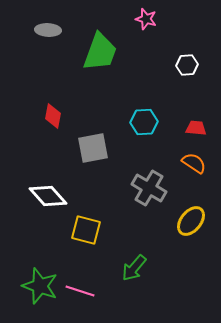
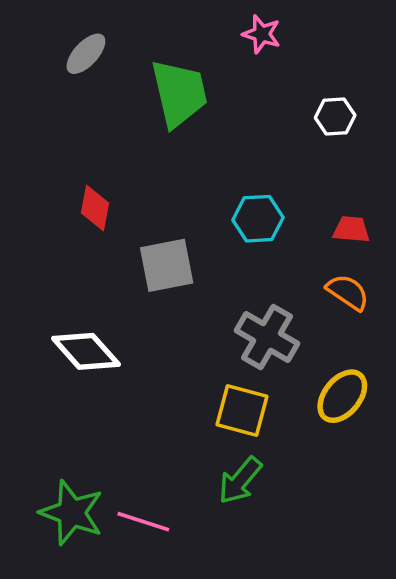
gray ellipse: (48, 30) -> (86, 54), turned -50
green trapezoid: (100, 52) -> (179, 93), turned -33
yellow square: (86, 230) -> (242, 411), moved

